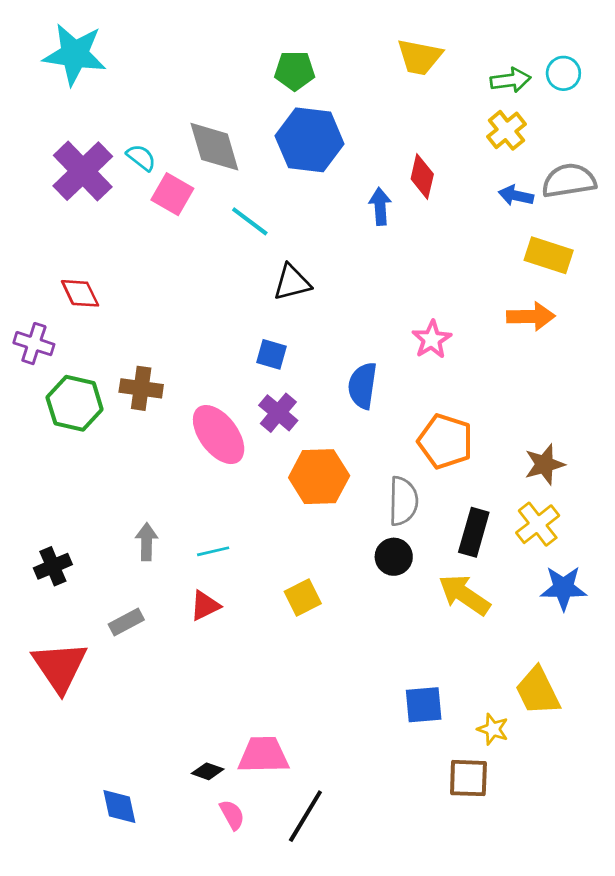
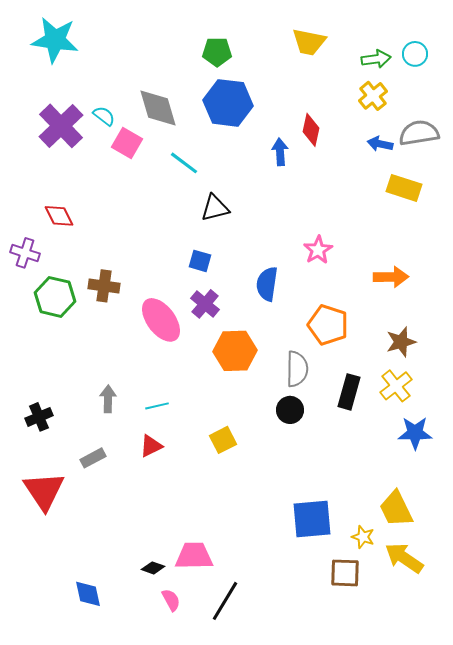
orange arrow: (531, 316) -> (391, 277), moved
yellow arrow: (464, 595) -> (404, 558), moved
blue square: (424, 705) -> (312, 519), size x1.4

